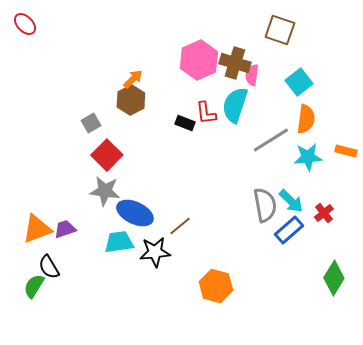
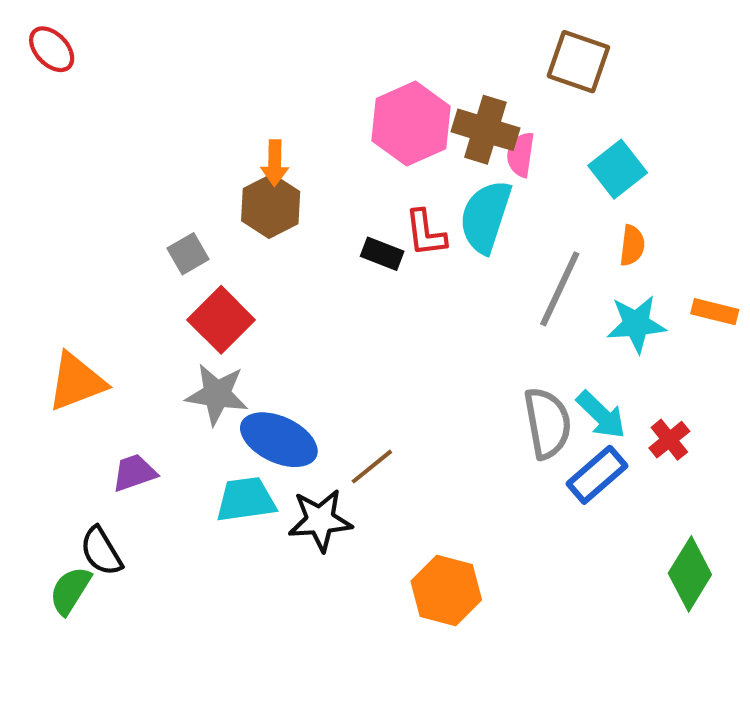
orange arrow: (133, 79) -> (275, 163), turned 135
orange semicircle: (306, 119) -> (632, 245), size x0.7
gray line: (271, 140) -> (560, 289), turned -33
orange triangle: (37, 229) -> (76, 382), moved

